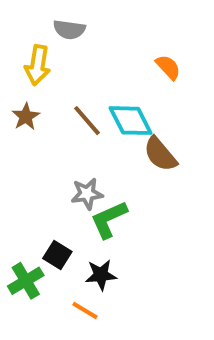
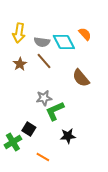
gray semicircle: (69, 30) -> (42, 42), moved
brown star: (26, 117) -> (20, 64), moved
cyan diamond: (131, 121) -> (64, 42), moved
black star: (101, 275) -> (68, 136), moved

